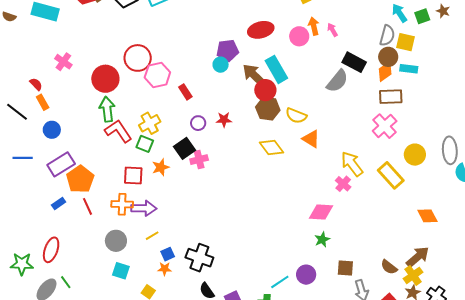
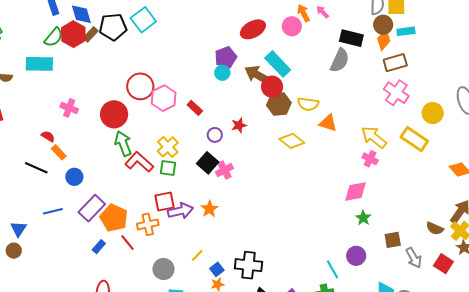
orange star: (161, 167) -> (209, 209), moved
orange cross: (122, 204) -> (148, 224), moved
purple arrow: (144, 208) -> (181, 211), moved
cyan line: (280, 282) -> (332, 269), turned -72

